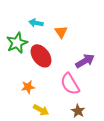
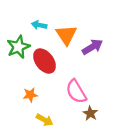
orange triangle: (61, 32) -> (66, 35), size x1.5
purple arrow: (85, 61) -> (92, 47), moved
brown star: (78, 111) -> (90, 113), moved

